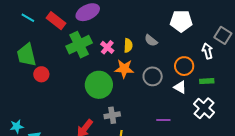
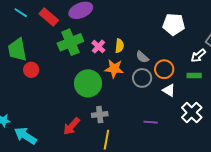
gray semicircle: (151, 40) -> (142, 57), moved
white arrow: (207, 51) -> (198, 56), turned -119
orange circle: (184, 66) -> (164, 69), moved
green rectangle: (207, 81) -> (194, 76), moved

